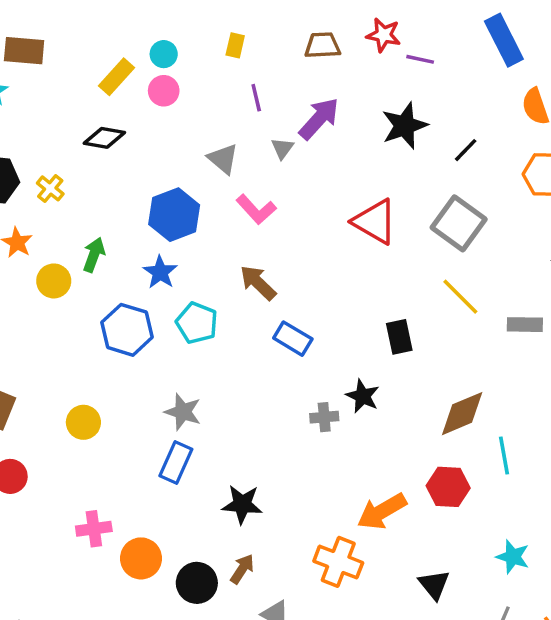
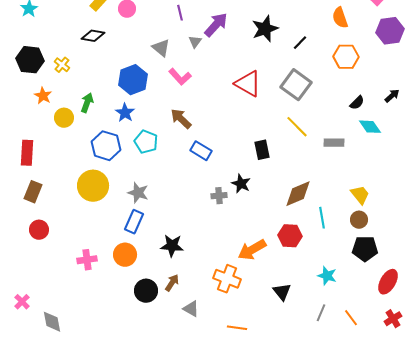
yellow circle: (83, 422) -> (93, 186), moved, size x1.6
orange circle: (141, 558) -> (125, 255), moved

